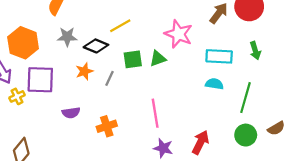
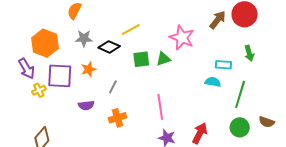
cyan rectangle: (219, 56) -> (223, 65), moved, size x0.7
orange star: (84, 71) -> (89, 69), moved
gray line: (110, 78) -> (113, 87), moved
brown semicircle: (276, 128) -> (267, 122), turned 49

